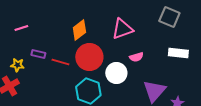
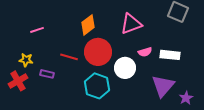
pink line: (21, 28) -> (37, 30), moved
white rectangle: (178, 53) -> (170, 55), moved
purple rectangle: (38, 54) -> (47, 74), moved

